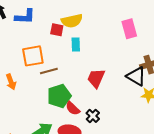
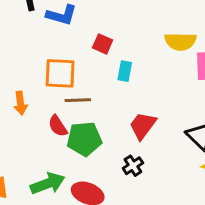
yellow semicircle: (72, 21) -> (180, 41), moved
red semicircle: (73, 108) -> (58, 126), moved
black cross: (93, 116) -> (133, 166), moved

